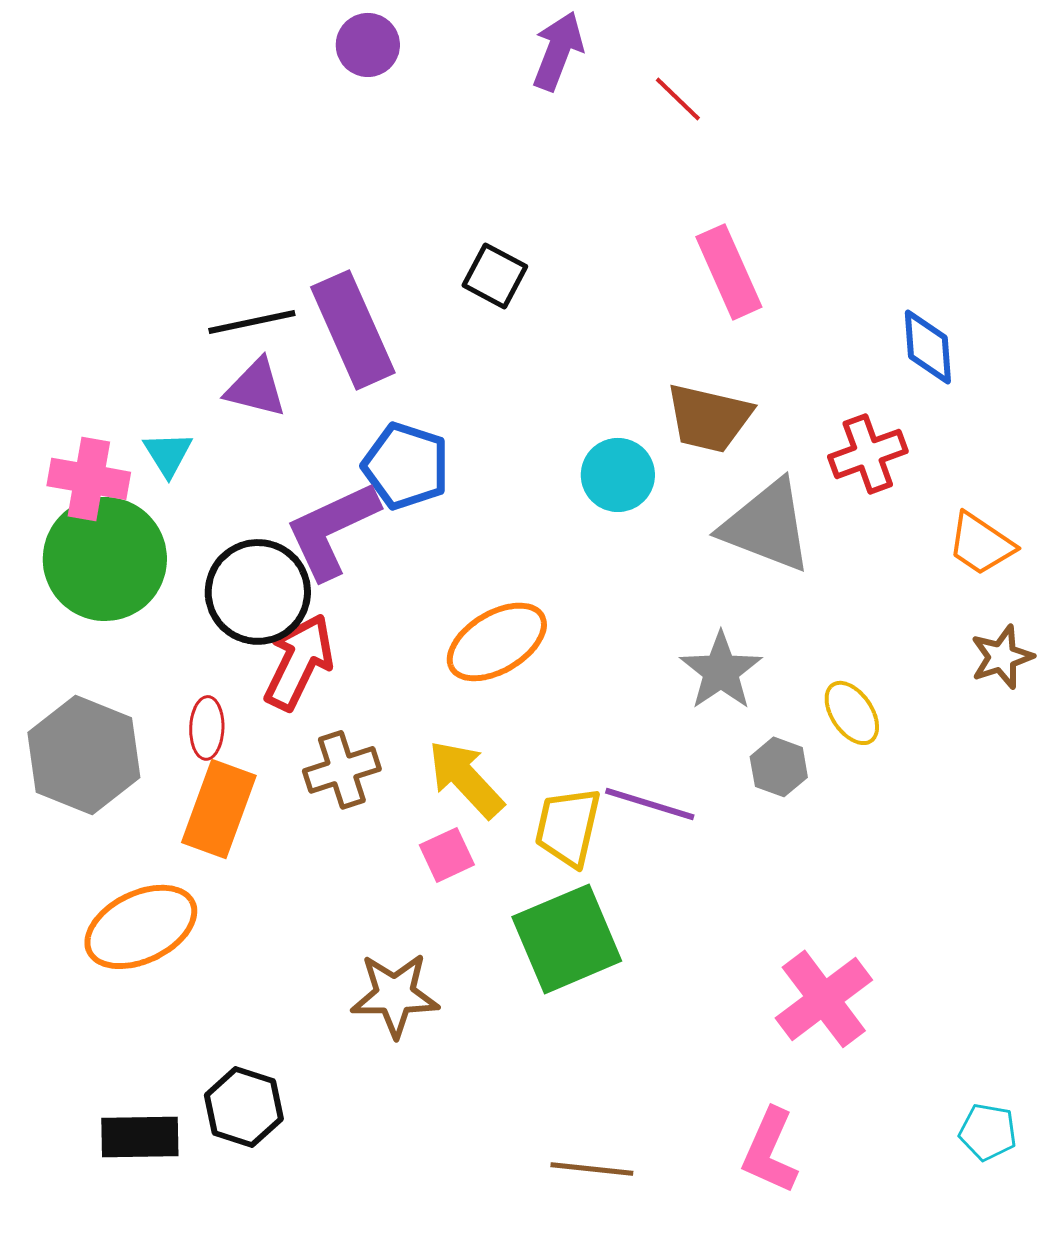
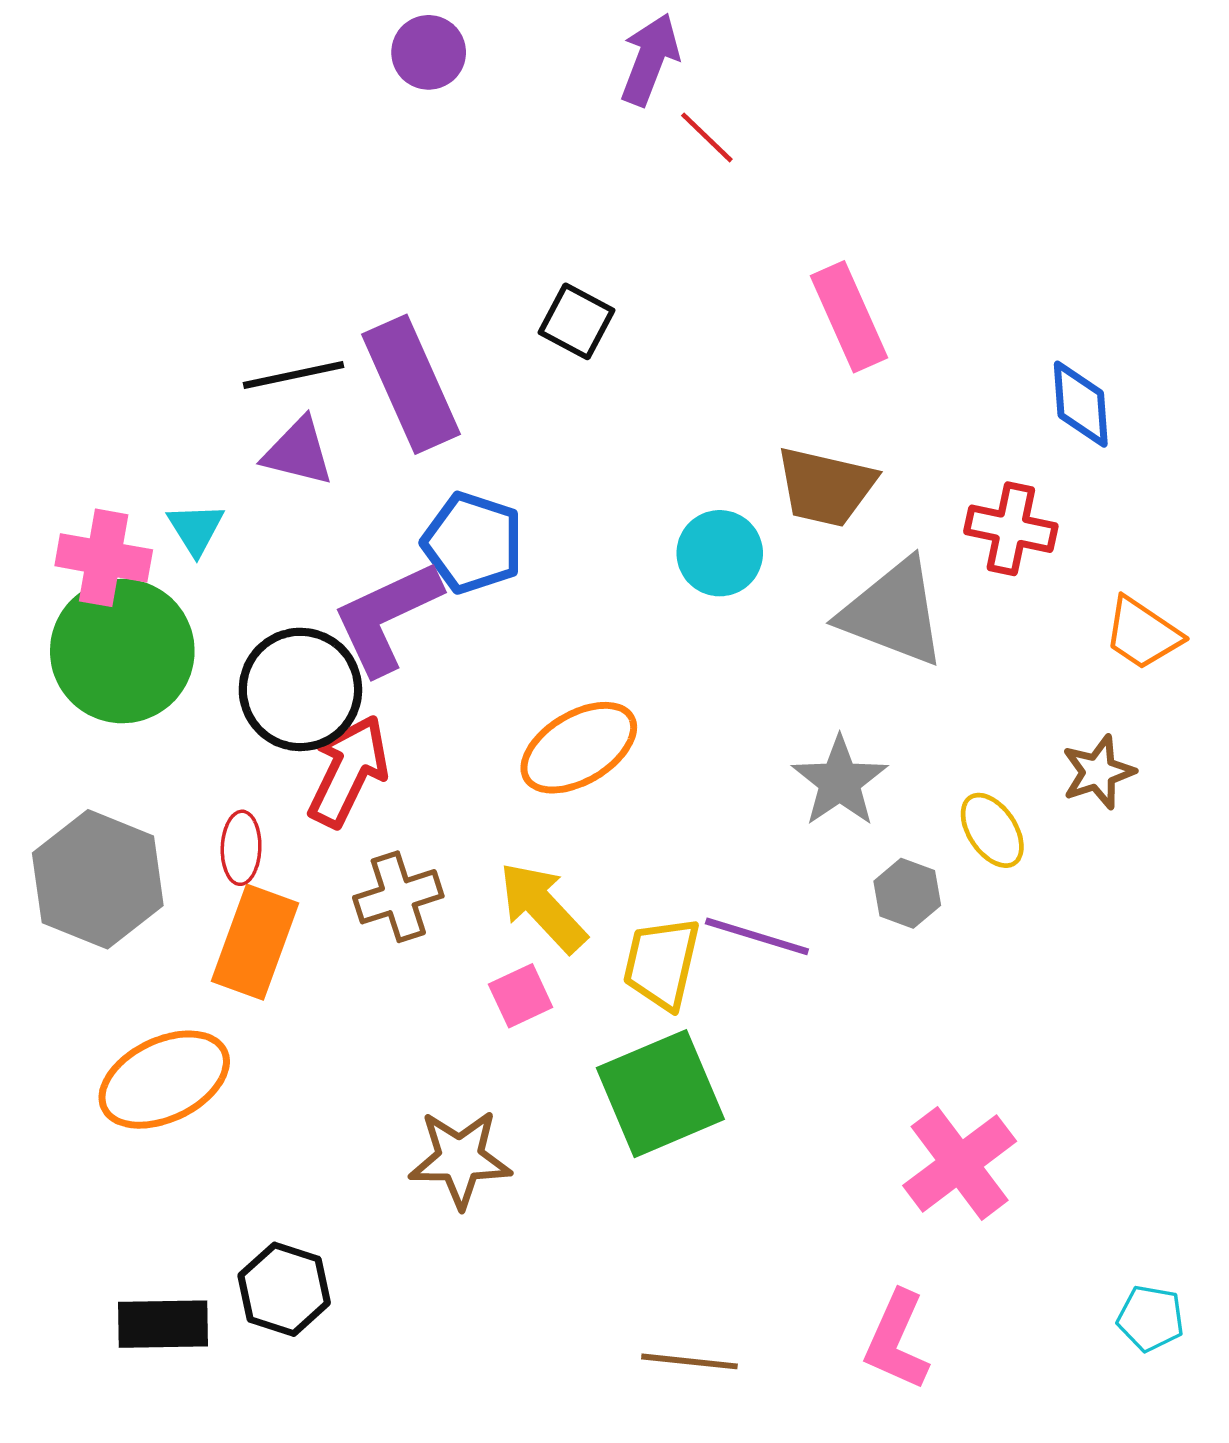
red line: (678, 99) -> (707, 137), moved
red cross: (868, 454) -> (1011, 529), turned 32
brown star: (1002, 657) -> (1098, 772), moved

